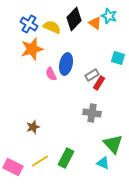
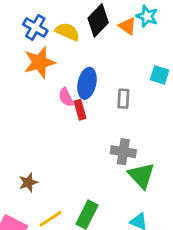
gray rectangle: (92, 75) -> (123, 99), turned -56
red rectangle: (99, 83) -> (80, 110), moved, turned -48
brown star: (33, 127) -> (28, 182), moved
green triangle: (113, 144) -> (141, 175), moved

